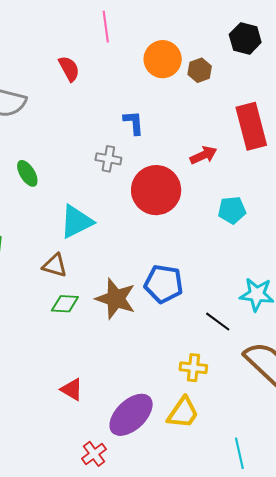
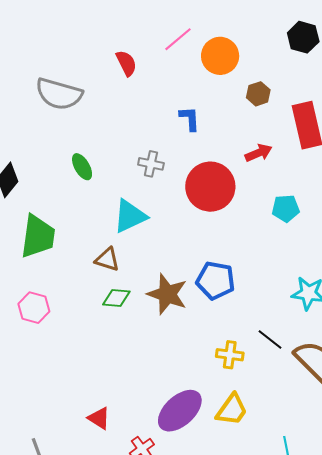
pink line: (106, 27) -> (178, 39), moved, turned 56
brown hexagon: (200, 70) -> (258, 94), moved
gray cross: (108, 159) -> (151, 164), moved
black line: (218, 322) -> (270, 340), moved
yellow cross: (193, 368) -> (230, 355), moved
red triangle: (72, 389) -> (99, 418), moved

